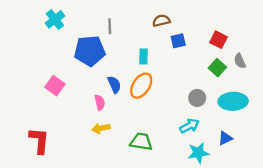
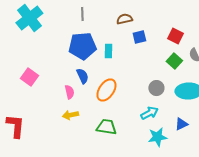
cyan cross: (55, 19) -> (29, 18), size x1.5
gray line: (110, 26) -> (82, 14), moved
blue pentagon: (90, 51) -> (82, 46), moved
orange ellipse: (141, 86) -> (106, 90), moved

